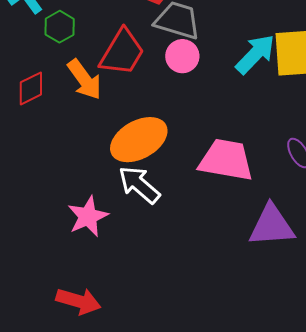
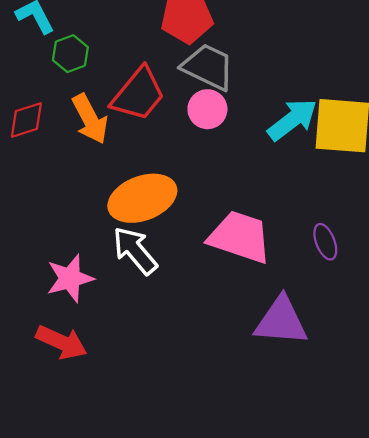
red arrow: (78, 301) -> (61, 342), moved

